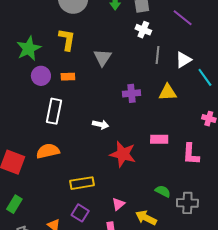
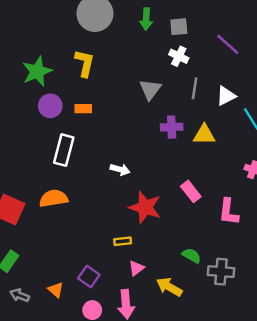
gray triangle: (102, 58) -> (150, 90), moved
purple cross: (132, 93) -> (172, 127), moved
pink rectangle: (159, 139) -> (191, 191), turned 48
yellow rectangle: (82, 183) -> (123, 241), moved, size x0.6

